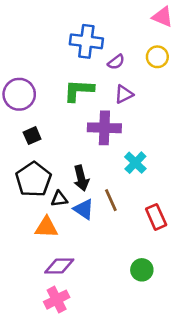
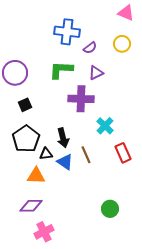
red rectangle: (156, 217) -> (123, 153), moved
purple diamond: (59, 266) -> (31, 206), moved

